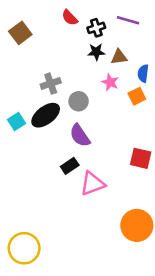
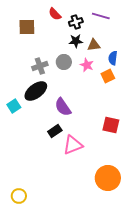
brown square: (20, 33) -> (27, 27), moved, turned 36
gray circle: (79, 101) -> (64, 62), moved
cyan square: (16, 122) -> (14, 106), moved
yellow circle: (24, 248) -> (19, 196), size x0.6

